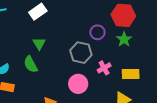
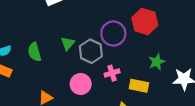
purple circle: (97, 32) -> (113, 33), size x1.5
green star: (124, 39) -> (157, 62), moved
green triangle: (39, 44) -> (68, 43), moved

